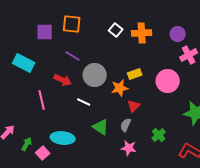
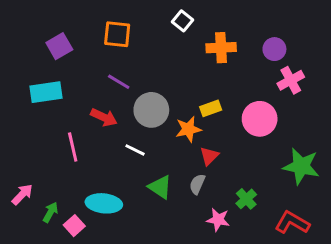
white square: (116, 30) -> (182, 21), moved
purple square: (45, 32) -> (59, 46), moved, turned -30
cyan rectangle: (24, 63) -> (46, 92), turned -35
pink star: (129, 148) -> (218, 220), moved

